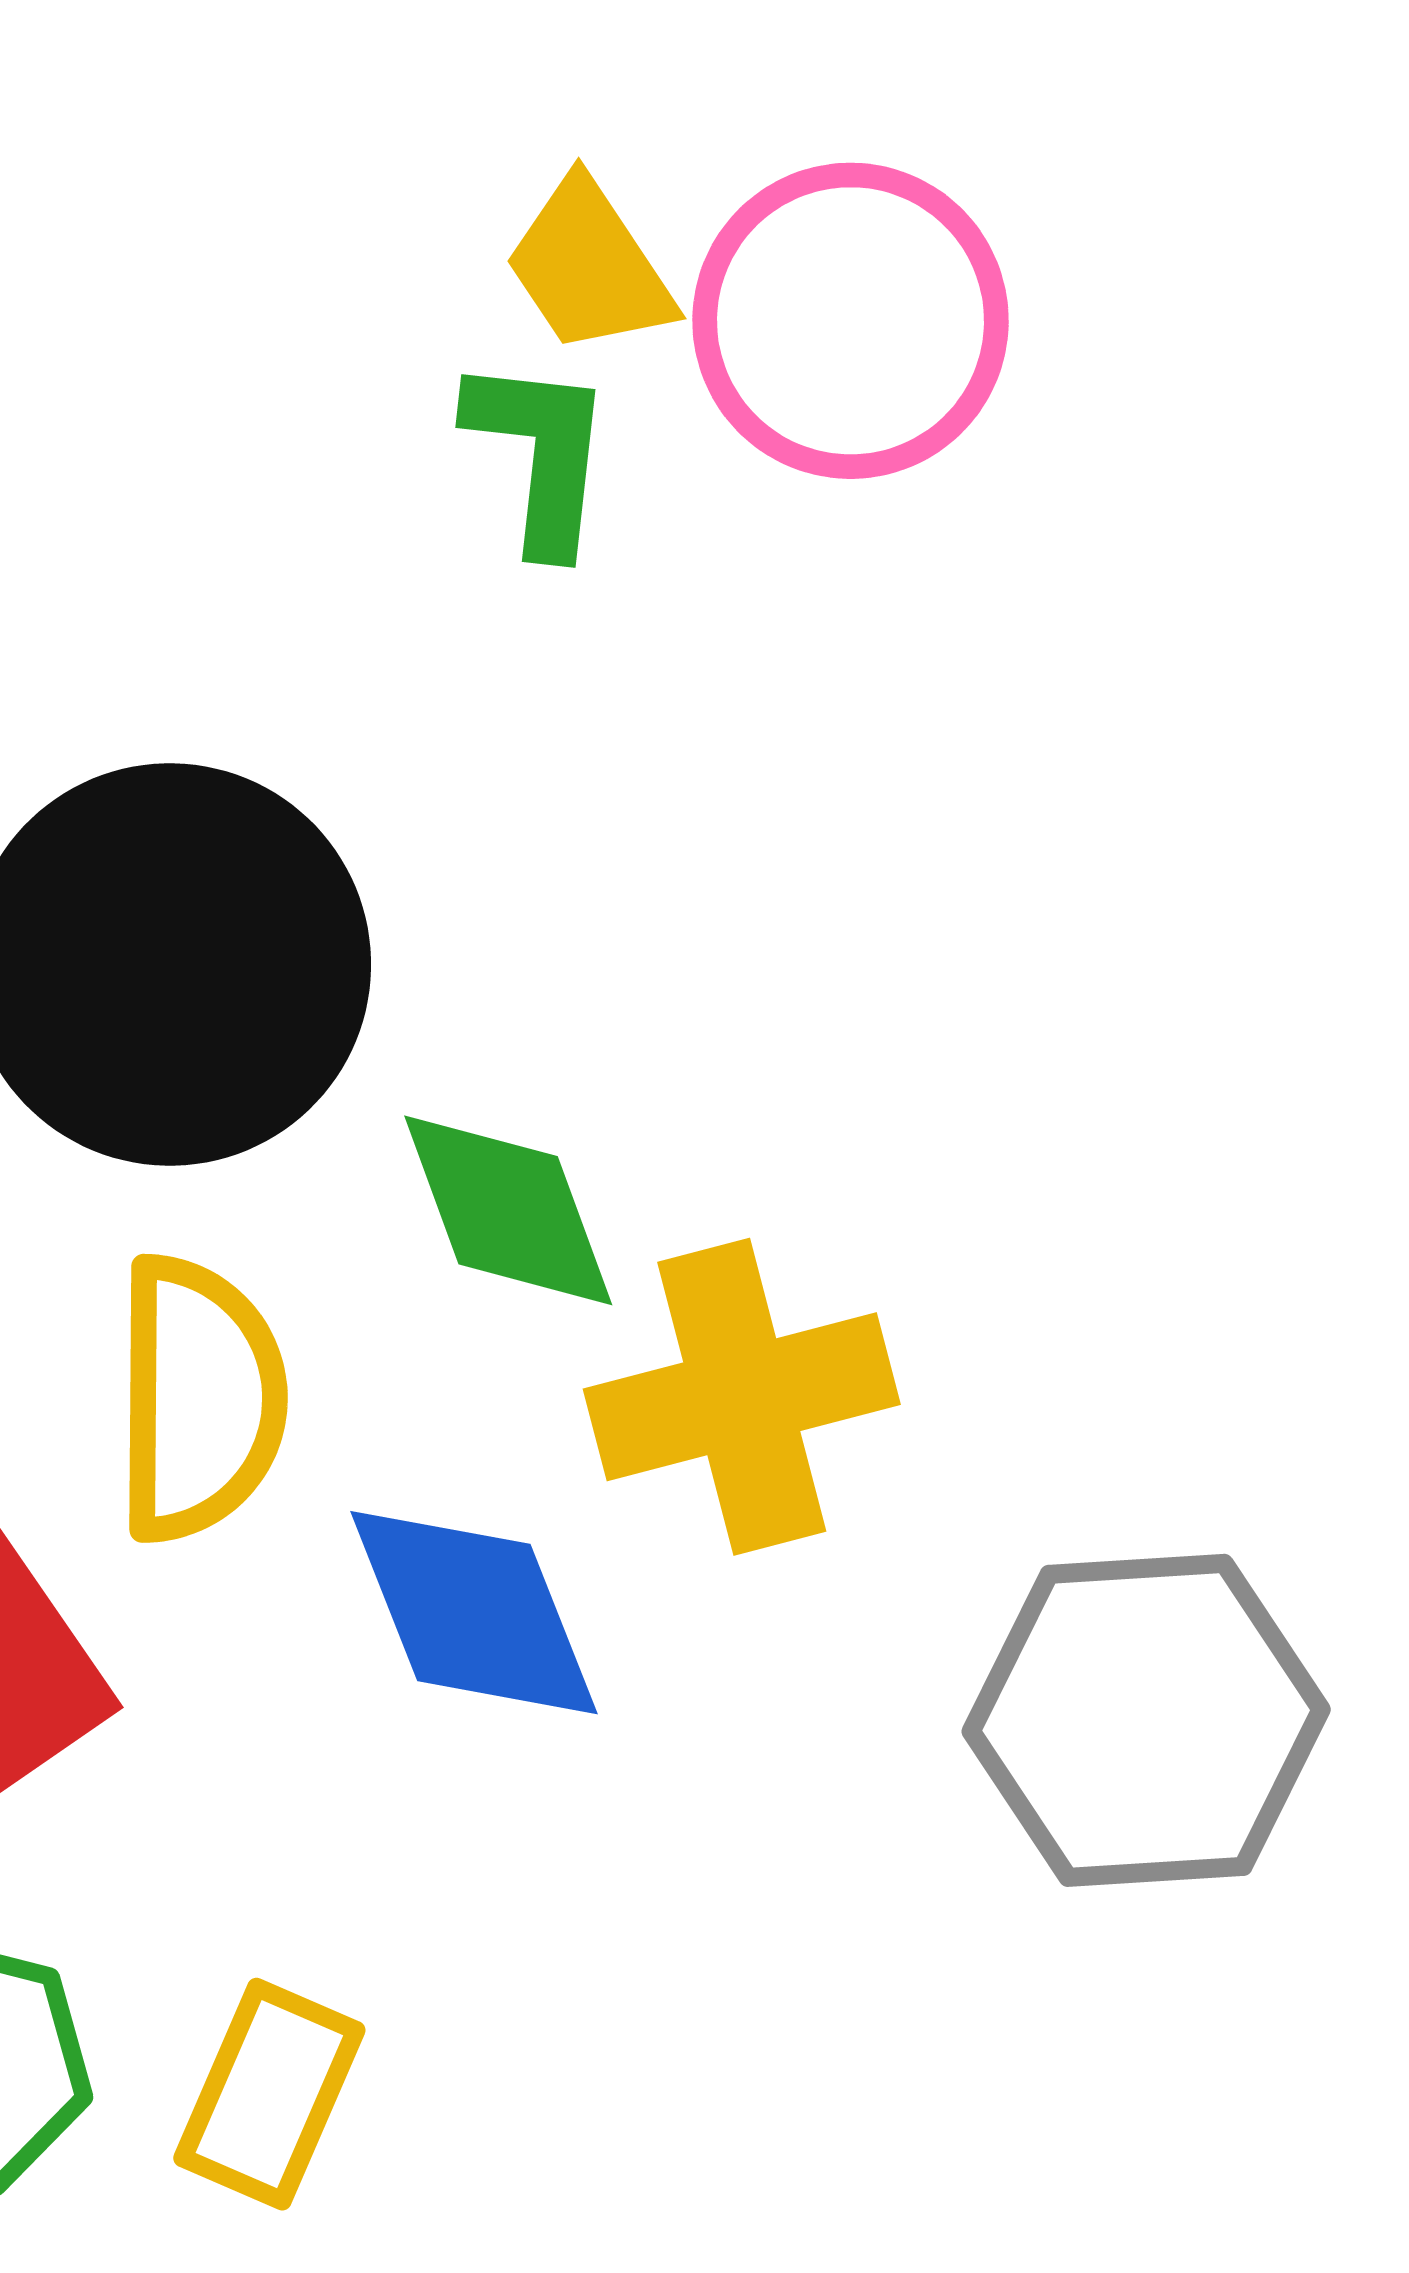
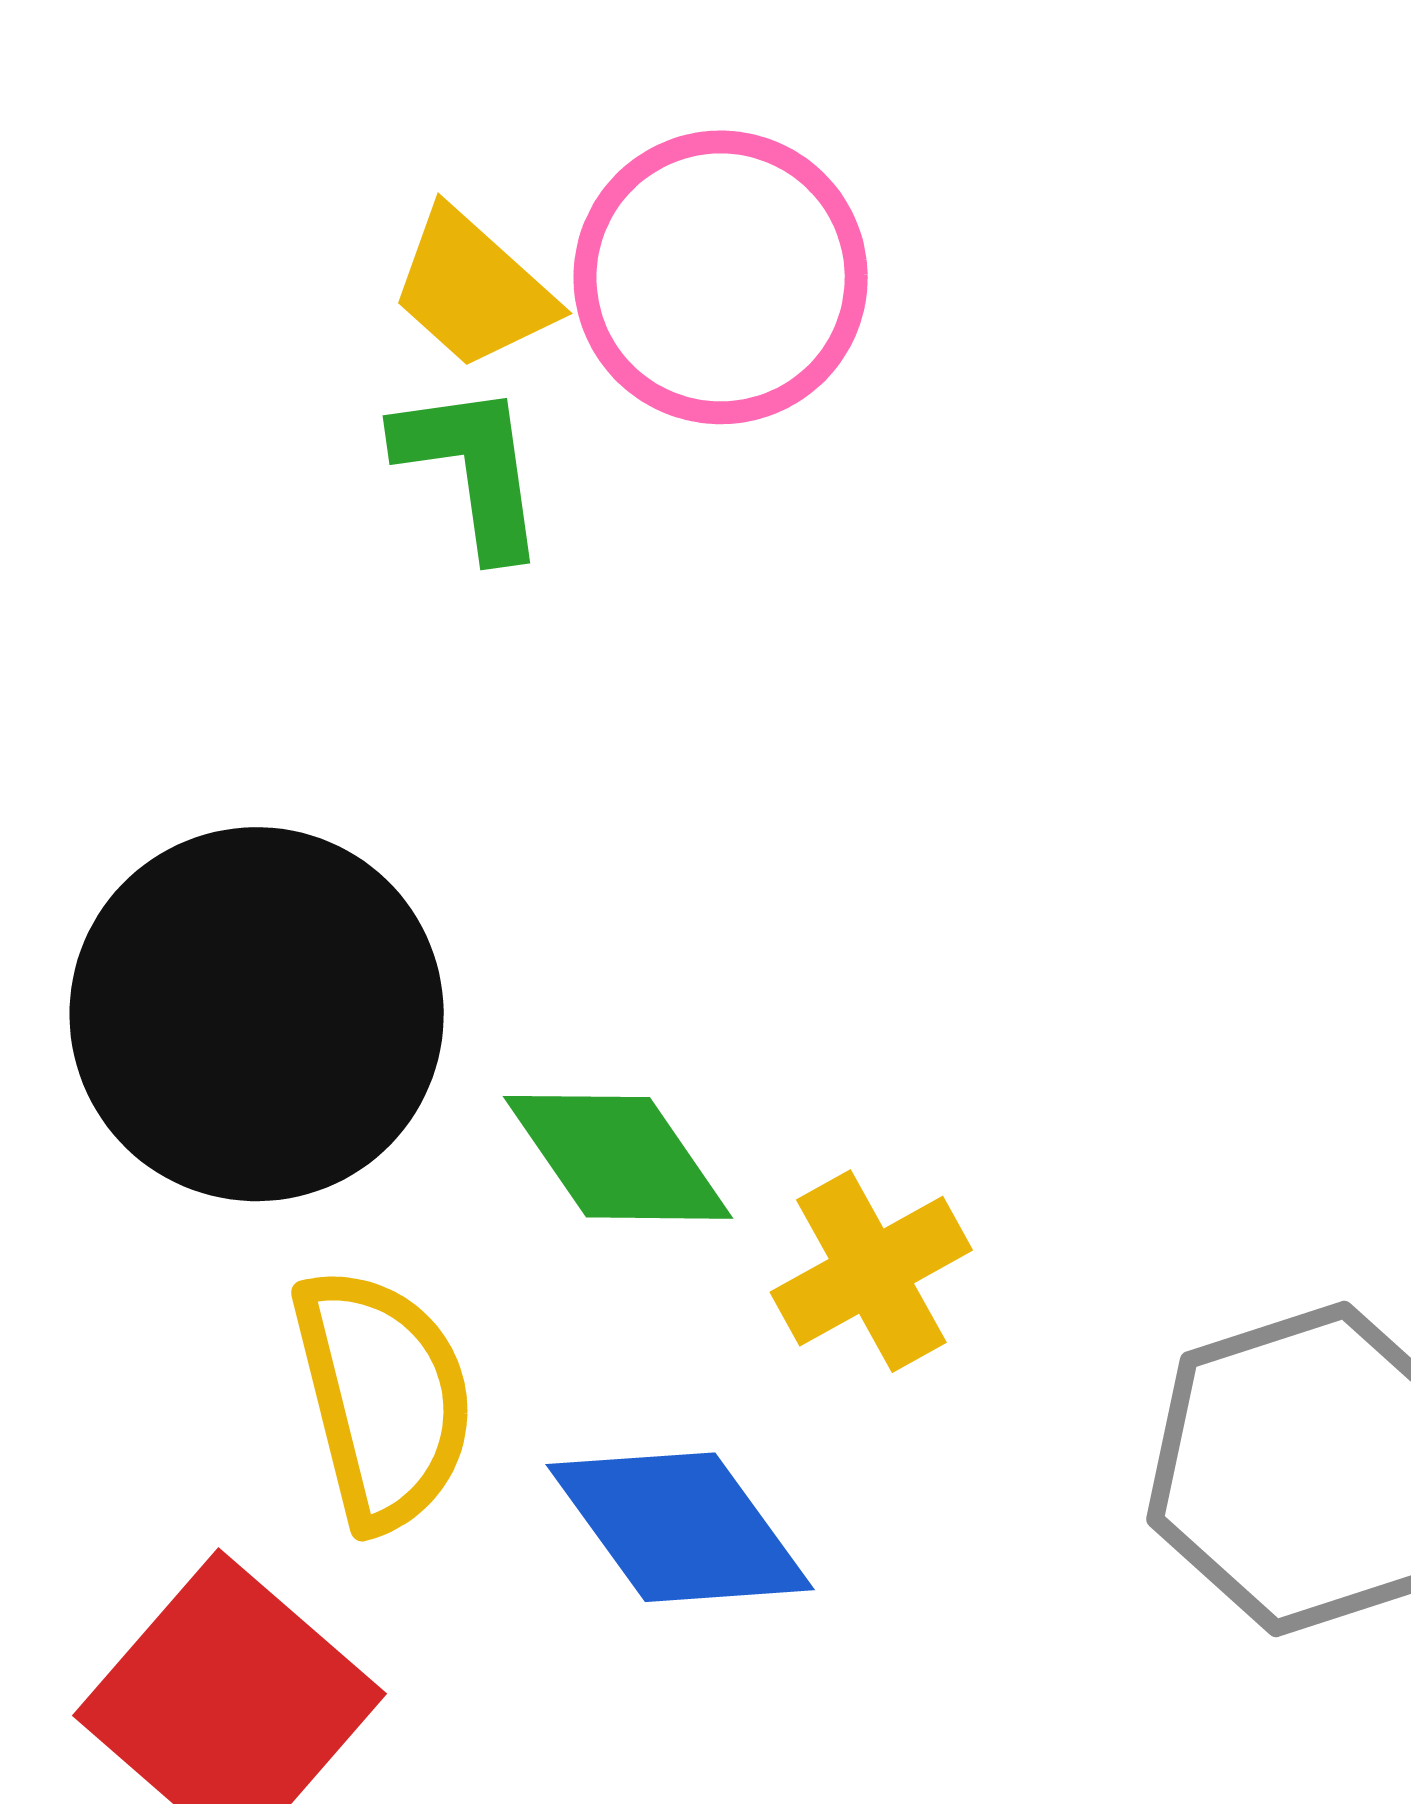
yellow cross: (742, 1397) -> (871, 1271), size x0.7

